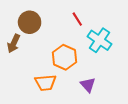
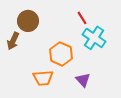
red line: (77, 19) -> (82, 18), moved

